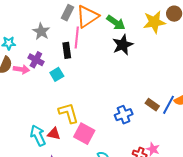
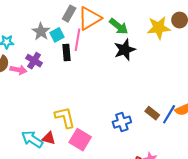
cyan square: (57, 74) -> (57, 35), moved
cyan arrow: (38, 136) -> (32, 139), turned -35

